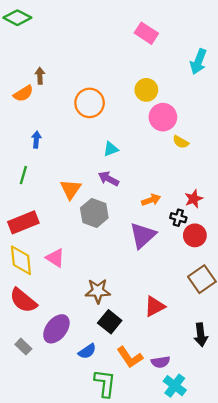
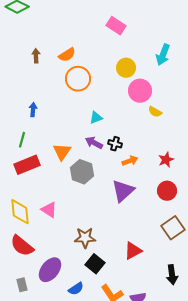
pink rectangle: (146, 33) -> (116, 26), moved
cyan arrow: (198, 62) -> (163, 55), moved
orange semicircle: (23, 93) -> (67, 55), moved
black cross: (178, 218) -> (115, 144), moved
red rectangle: (23, 222) -> (27, 165), moved
gray rectangle: (23, 347) -> (22, 285), turned 32

